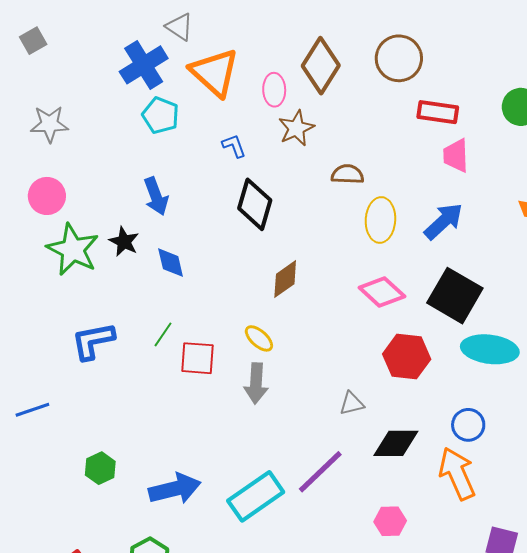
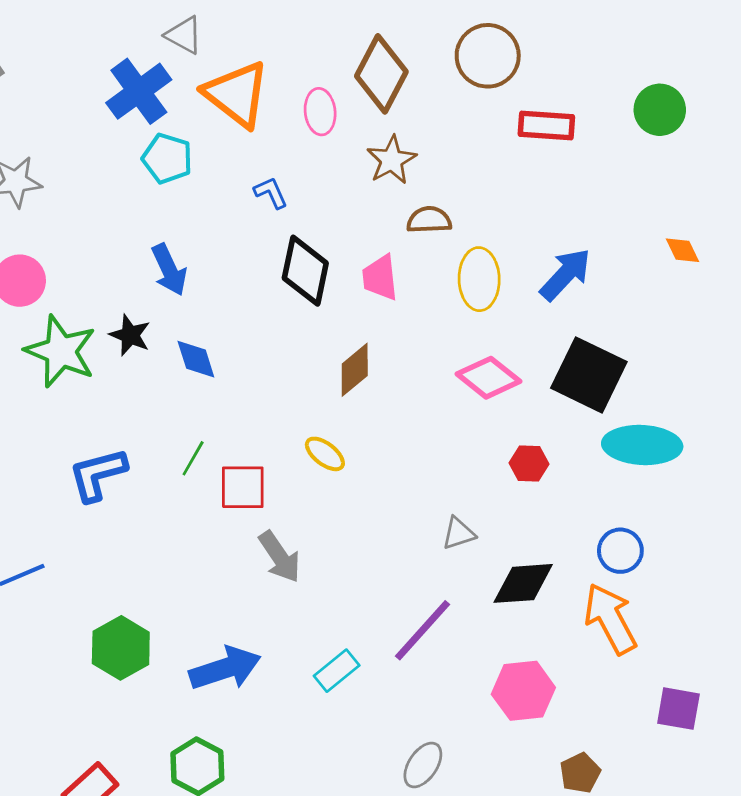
brown star: (296, 128) -> (392, 160), moved
pink trapezoid: (456, 156) -> (380, 278), moved
red hexagon: (407, 357) -> (529, 463), size x0.6
gray arrow: (256, 383) -> (280, 557), moved, turned -33
green hexagon: (100, 468) -> (121, 648), size x1.4
cyan rectangle: (256, 496) -> (337, 671), size x0.6
pink hexagon: (390, 521) -> (523, 691), size x1.4

